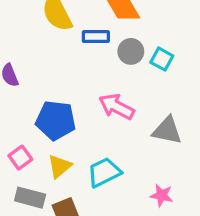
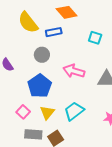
gray circle: (131, 51) -> (42, 55), moved
blue pentagon: (56, 120) -> (40, 86), turned -30

